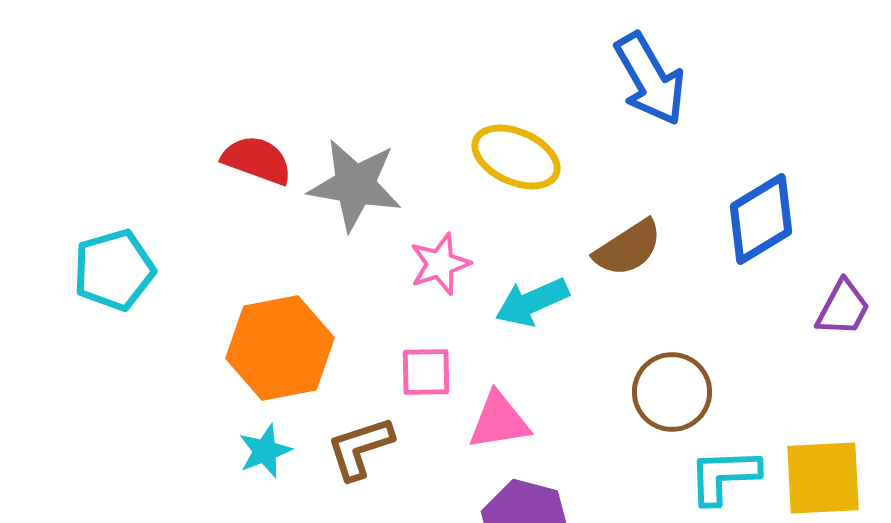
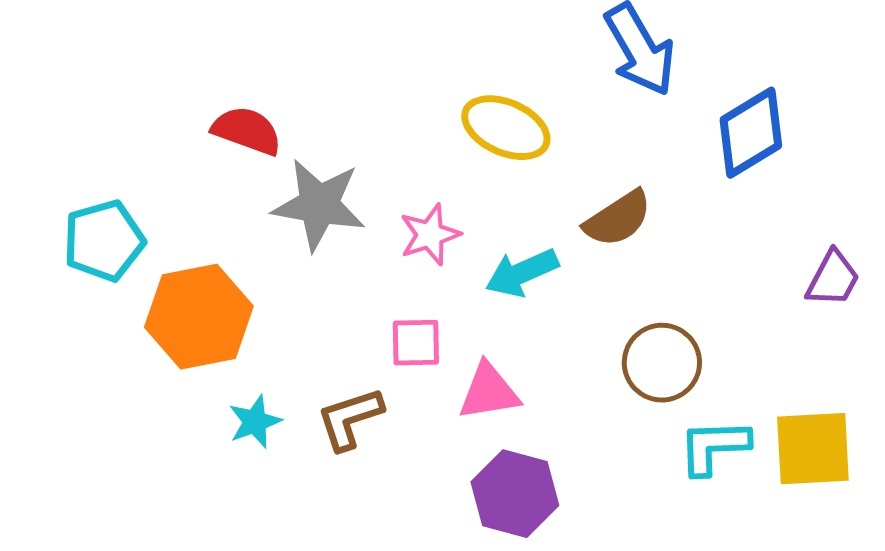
gray star: (355, 185) -> (319, 205), moved
blue diamond: (761, 219) -> (751, 133), moved
orange hexagon: (280, 348) -> (199, 317), moved

